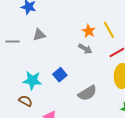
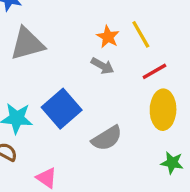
gray triangle: (39, 35) -> (27, 44), size x1.6
blue square: (60, 75) -> (62, 109), size x1.6

